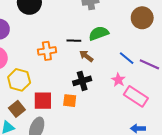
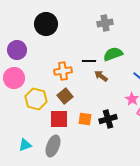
black cross: (82, 81) -> (108, 119), moved
brown square: (17, 109) -> (65, 96), moved

